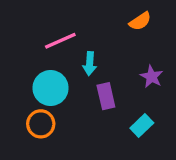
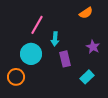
pink line: (60, 41) -> (37, 25), turned -36
orange circle: (41, 124) -> (16, 77), moved

